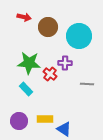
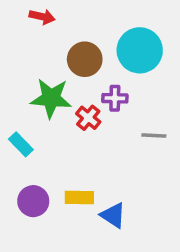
brown circle: (48, 27) -> (85, 59), moved
cyan rectangle: (26, 89) -> (21, 144), moved

